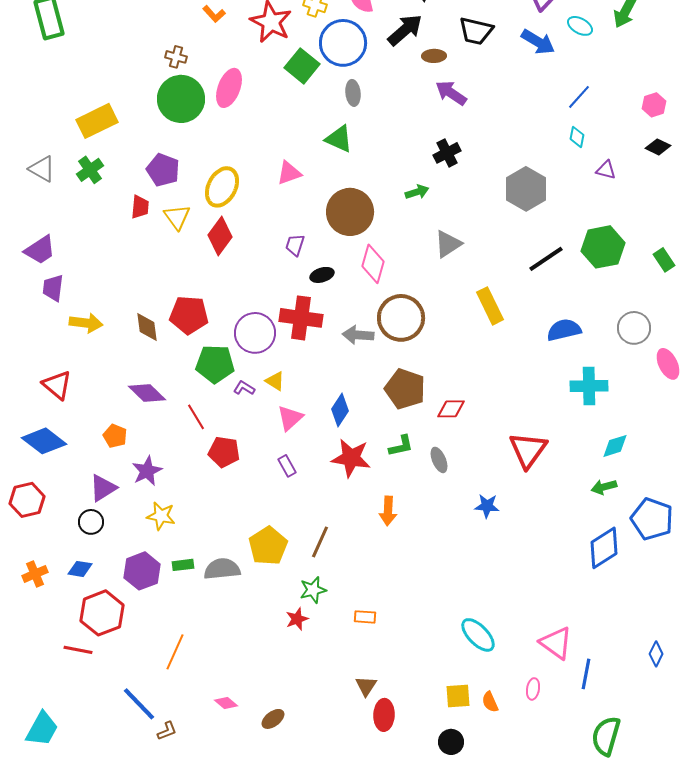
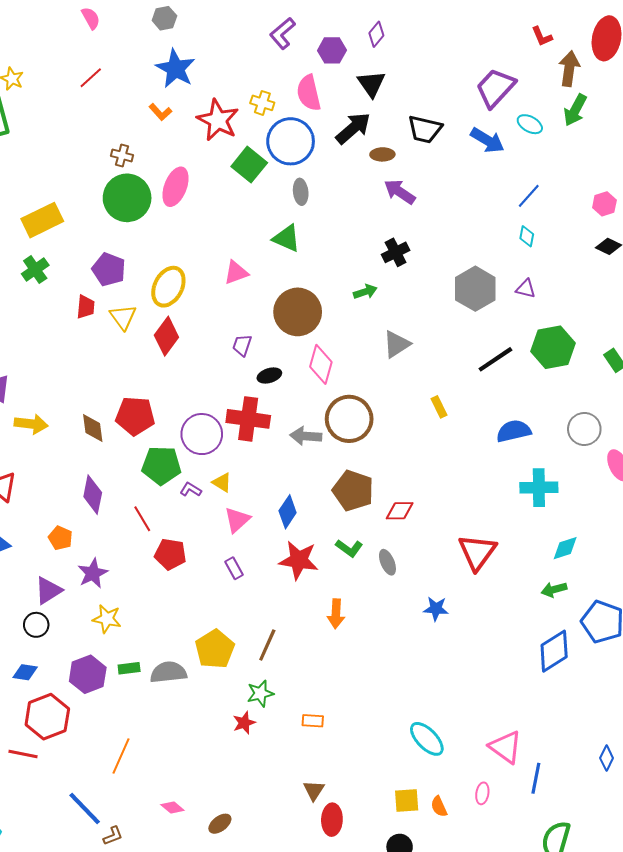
purple triangle: (606, 170) -> (526, 289), moved
yellow rectangle: (490, 306) -> (439, 407), size x0.6
purple diamond: (147, 393) -> (93, 495), turned 57
green L-shape: (401, 446) -> (349, 548), turned 48

